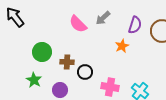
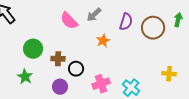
orange star: (122, 46) -> (103, 41), moved
pink cross: (110, 87) -> (101, 84), turned -30
purple circle: (60, 90) -> (60, 87), moved

